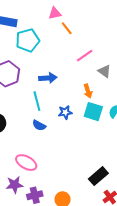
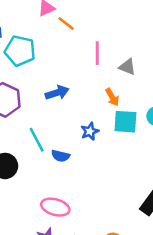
cyan pentagon: (28, 40) -> (20, 51), turned -30
pink line: (85, 56) -> (97, 53), turned -42
cyan line: (37, 101) -> (37, 140), moved

